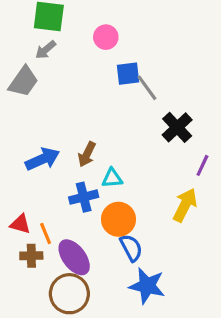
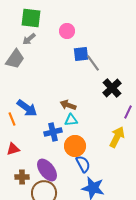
brown arrow: (87, 154) -> (68, 105), moved, turned 84
blue arrow: (42, 159) -> (27, 108), turned 60
red triangle: (20, 224) -> (13, 149), turned -32
orange line: (46, 234) -> (12, 119), moved
brown cross: (31, 256) -> (22, 177), moved

